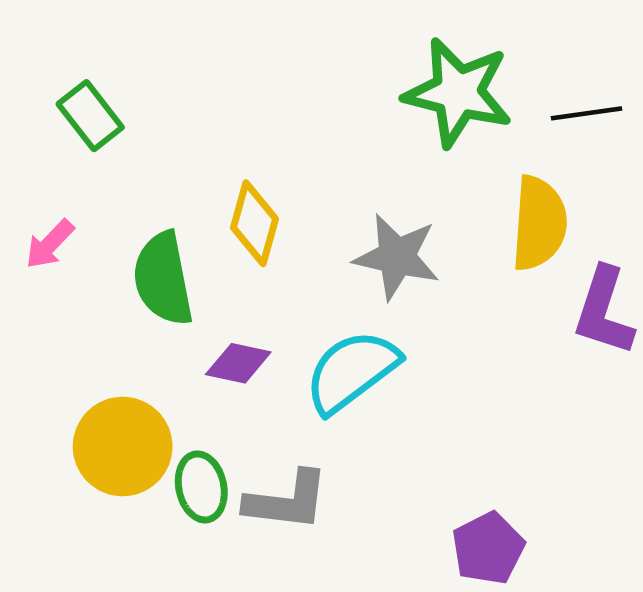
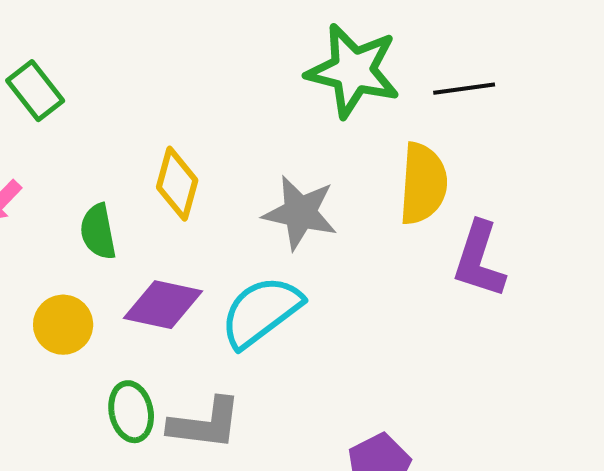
green semicircle: (163, 279) -> (98, 232), size x0.7
purple diamond: (238, 363) -> (163, 305), size x1.4
yellow circle: (123, 446) -> (63, 325), moved, size x0.7

